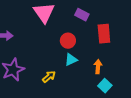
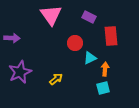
cyan triangle: (71, 60) -> (90, 58), moved
cyan square: (105, 86) -> (103, 88), moved, turned 32

